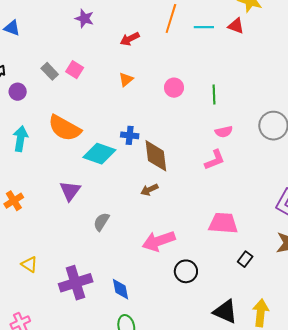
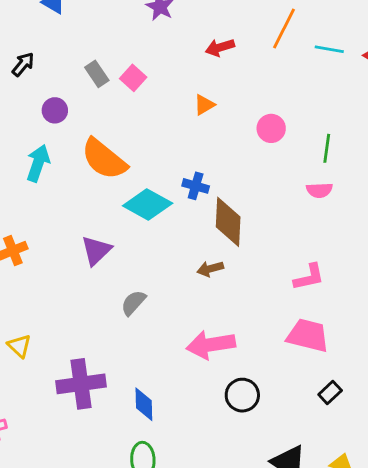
purple circle: (18, 92) -> (55, 110), moved
pink semicircle: (224, 132) -> (319, 190), moved
pink L-shape: (215, 160) -> (309, 277), moved

